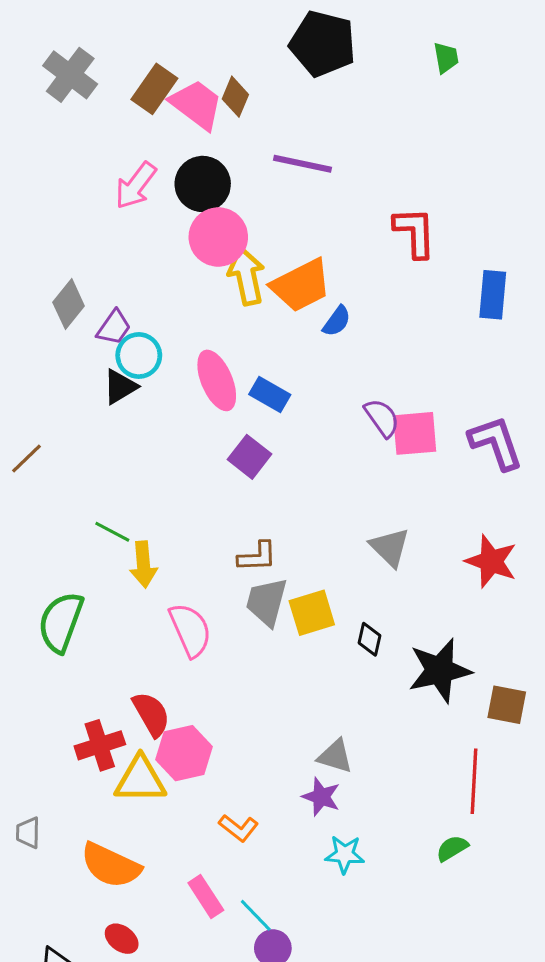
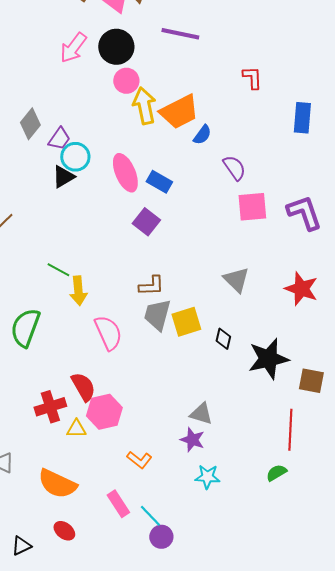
red L-shape: (415, 232) -> (252, 78), size x0.7
pink circle: (218, 237) -> (126, 81), size x0.7
purple semicircle: (382, 418) -> (234, 168), moved
yellow triangle: (140, 780) -> (76, 429), size x0.6

